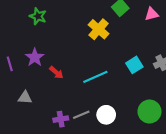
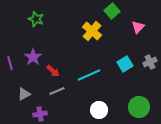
pink triangle: (152, 14) -> (138, 27), moved, turned -32
gray triangle: (25, 97) -> (24, 94), turned -32
gray line: (81, 115) -> (57, 91), moved
purple cross: (61, 119) -> (40, 114), moved

